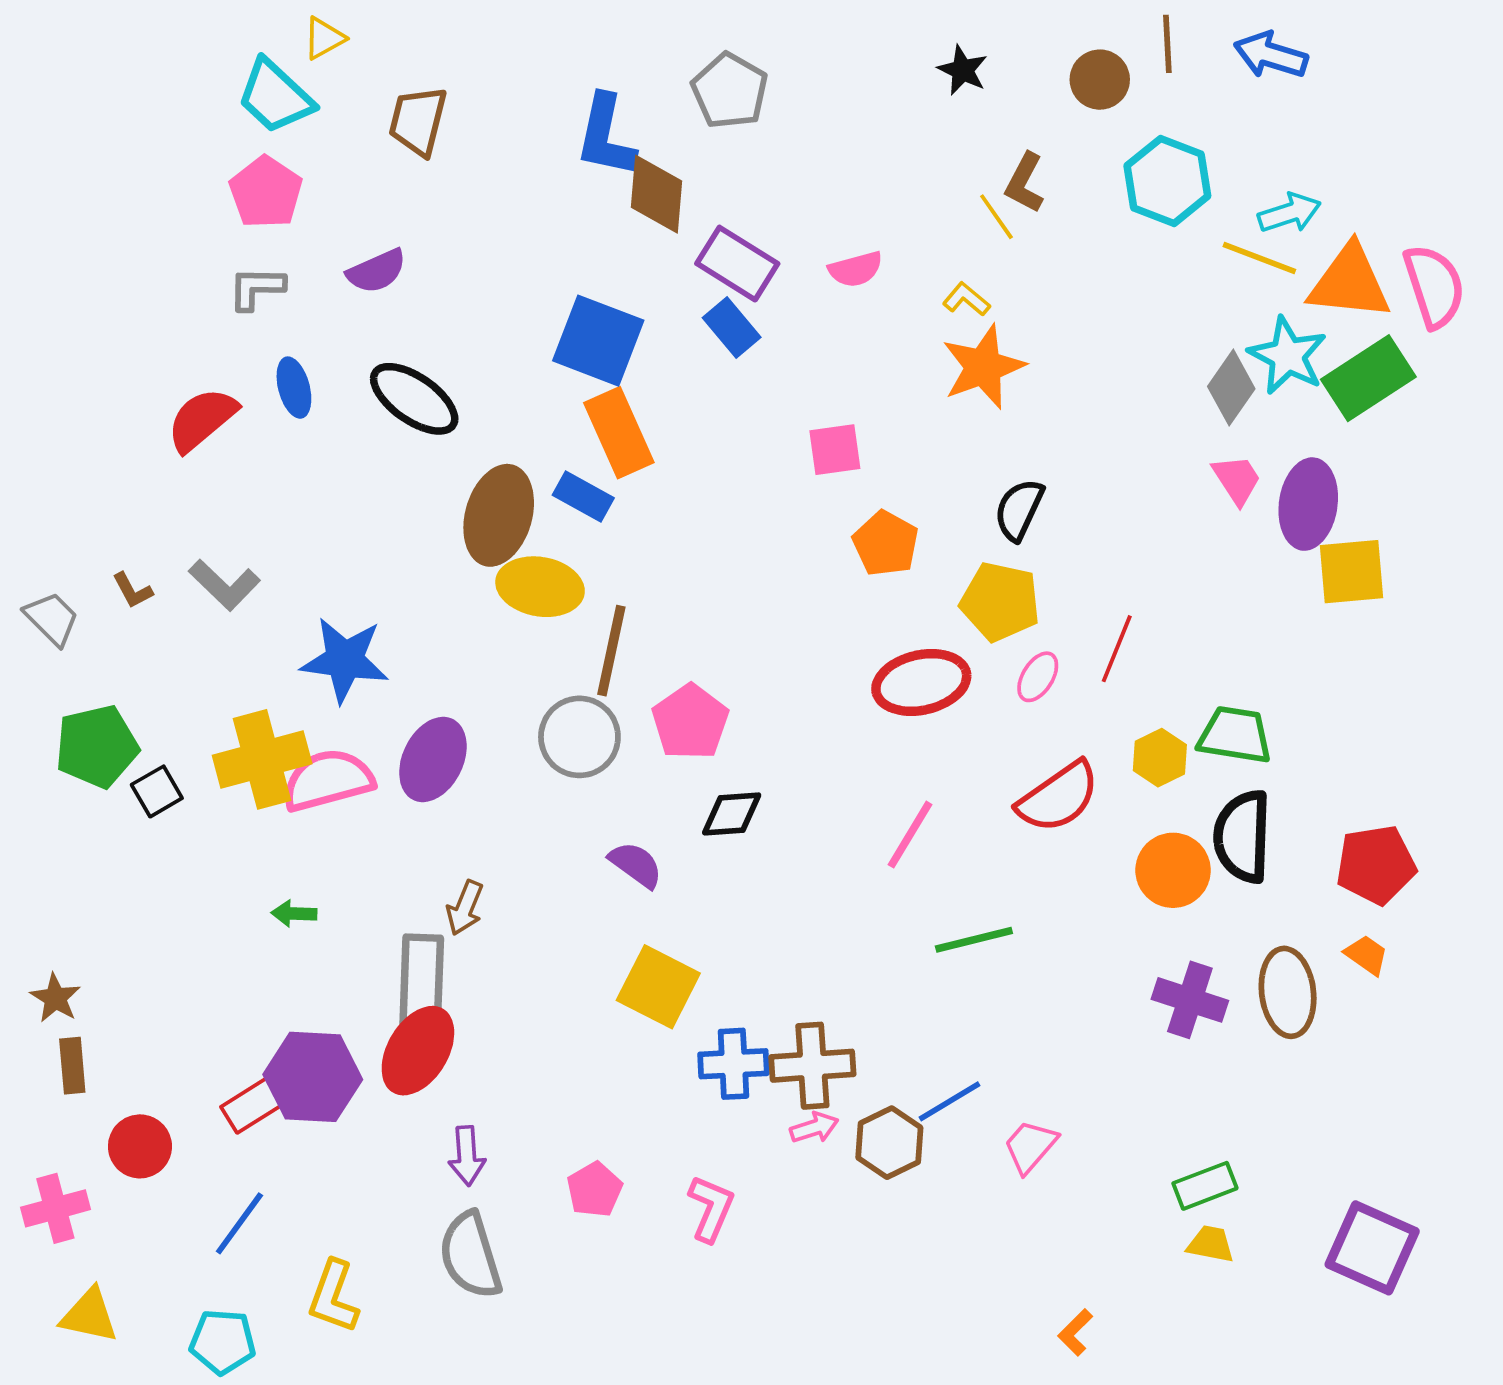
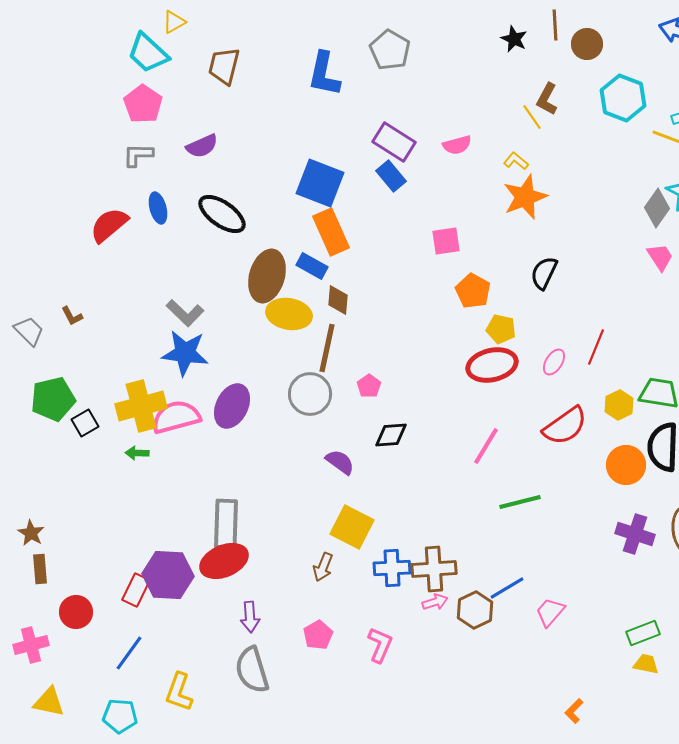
brown line: (1167, 44) -> (555, 25), moved
brown diamond: (656, 194) -> (338, 300), moved, size x0.7
gray L-shape: (224, 585) -> (185, 313), moved
yellow pentagon: (1000, 602) -> (501, 329), moved, size x0.7
pink pentagon: (690, 722) -> (369, 386), size x0.6
brown arrow: (465, 908) -> (323, 567), moved
green arrow: (294, 914) -> (137, 453), moved
red ellipse: (418, 1051) -> (224, 561), turned 36
red rectangle: (253, 1105) -> (136, 590), turned -32

